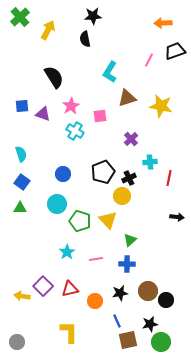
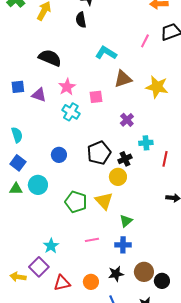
cyan L-shape: (110, 72) -> (106, 53), turned 90
black semicircle: (54, 77) -> (50, 58), turned -35
cyan circle: (57, 204) -> (38, 185), moved
cyan star: (67, 252) -> (51, 246), moved
red triangle: (70, 289) -> (62, 283), moved

